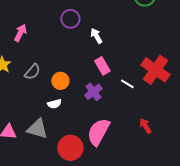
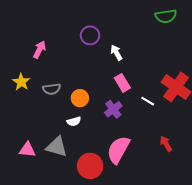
gray semicircle: (32, 72) -> (52, 89), turned 42

